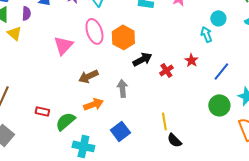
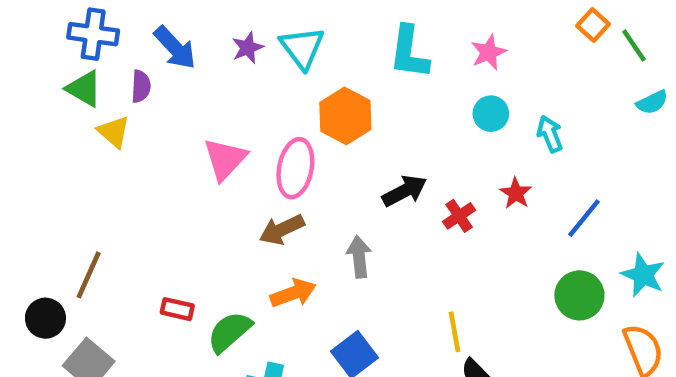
cyan circle: (218, 18) -> (491, 114), moved
pink ellipse: (94, 31) -> (295, 168), moved, turned 30
orange hexagon: (123, 37) -> (345, 116), moved

